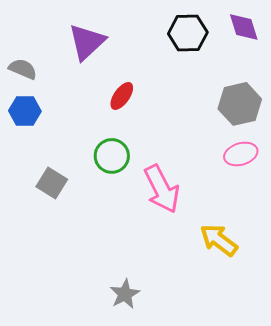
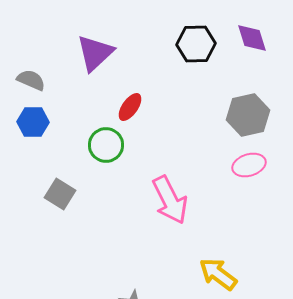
green circle: (112, 156) -> (106, 145), moved
yellow arrow: (219, 240) -> (218, 274), moved

